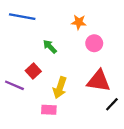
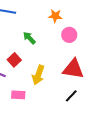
black line: (112, 104) -> (71, 96), moved
pink rectangle: (49, 110) -> (18, 95), moved

